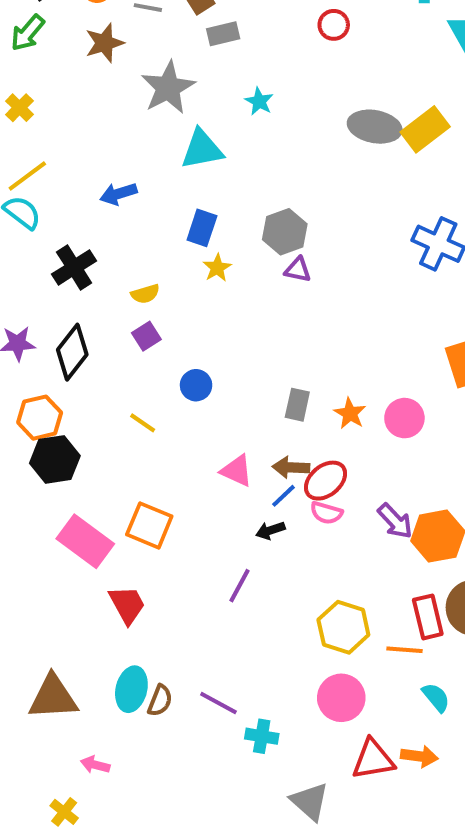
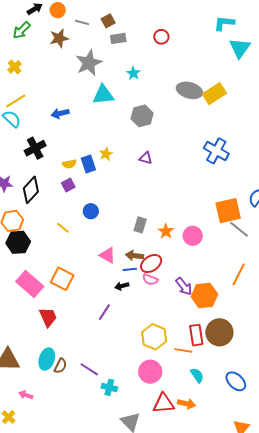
red circle: (334, 25) -> (161, 37), moved
blue rectangle: (202, 228) -> (88, 164), moved, turned -42
gray hexagon: (285, 232) -> (142, 116), moved
blue line: (284, 496) -> (130, 269), turned 32

